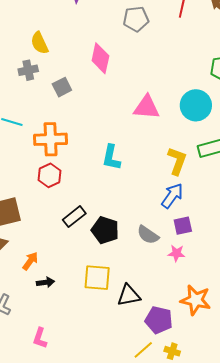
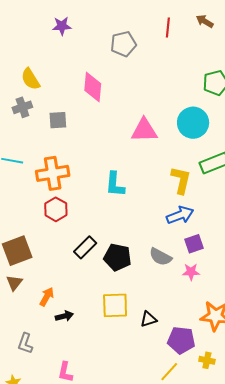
gray square: (62, 87) -> (58, 120), turned 30
blue arrow: (172, 196) -> (180, 215), turned 40
black triangle: (129, 295) -> (149, 319), size x0.7
yellow cross: (172, 351) -> (207, 360), moved

